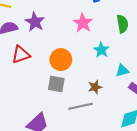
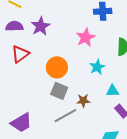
red triangle: (21, 55) -> (20, 54), turned -30
gray square: (56, 84) -> (59, 91), moved
gray line: (80, 106) -> (65, 116), turned -30

